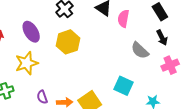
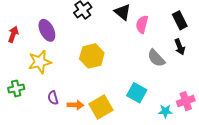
yellow hexagon: (68, 42) -> (92, 56), moved
pink cross: (170, 65) -> (186, 101), moved

